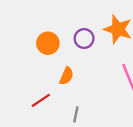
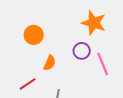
purple circle: (84, 39) -> (82, 51), moved

